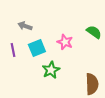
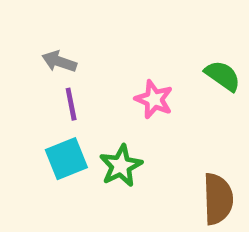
cyan square: (37, 48) -> (66, 159), moved
purple line: (13, 50) -> (71, 104), moved

